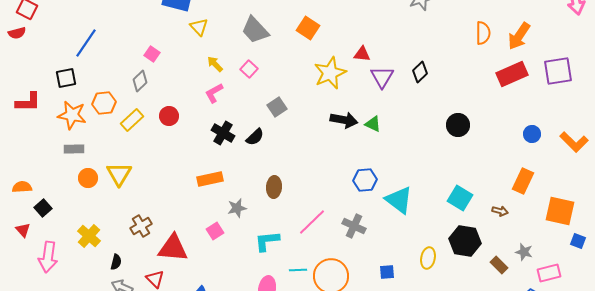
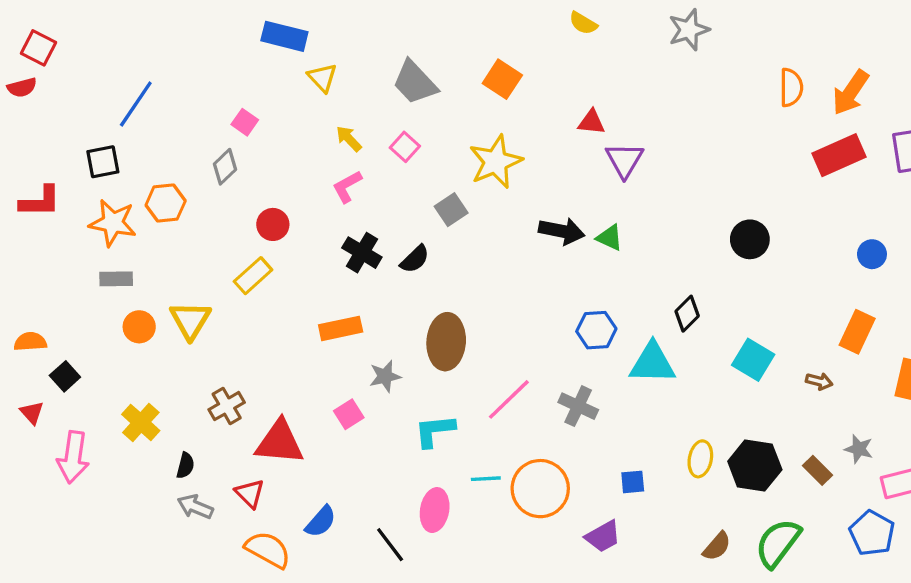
black diamond: (420, 72) -> (687, 314), moved
yellow star: (330, 73) -> (496, 162), moved
yellow rectangle: (132, 120) -> (253, 276), moved
brown ellipse: (274, 187) -> (446, 342), size x1.5
cyan triangle: (399, 200) -> (652, 363), turned -36
black hexagon: (465, 241) -> (755, 465), moved

